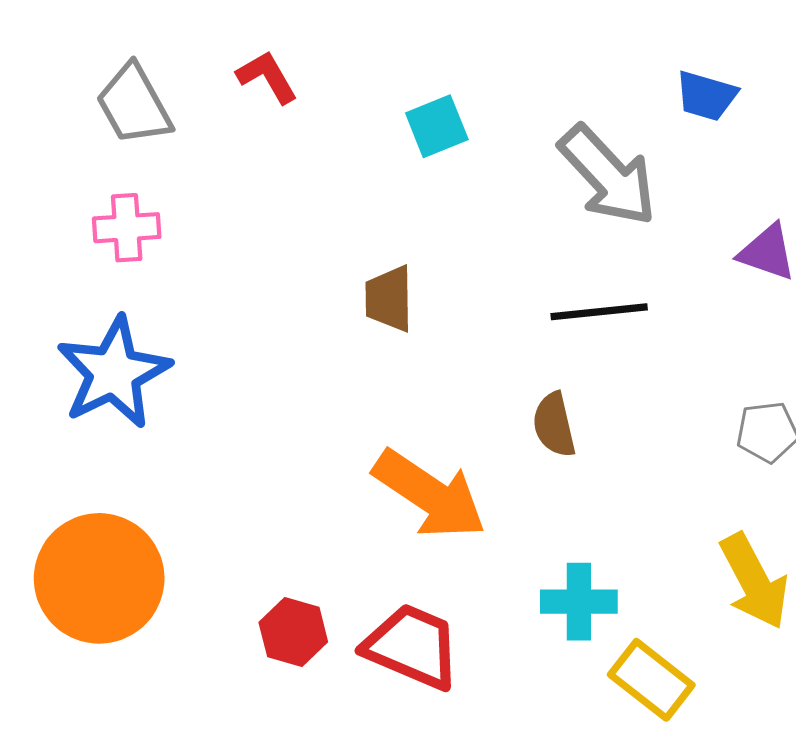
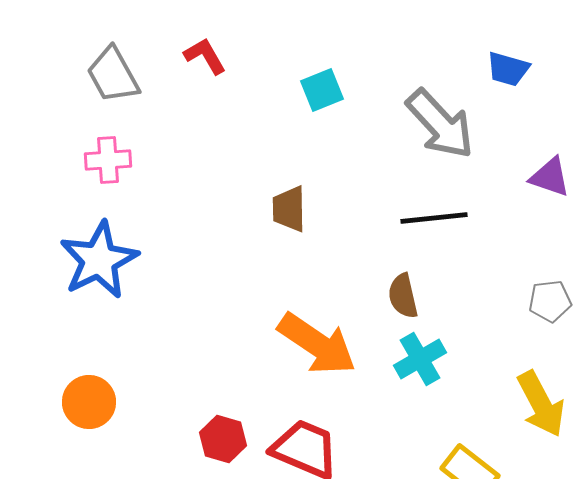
orange circle: (99, 578) -> (89, 402), size x0.6
cyan cross: (579, 602) -> (420, 359), moved, turned -30

